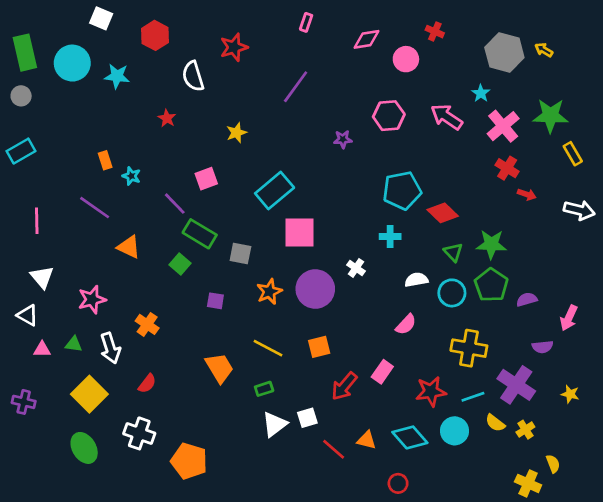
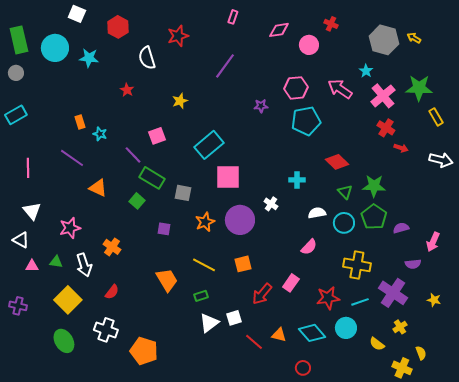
cyan pentagon: (402, 190) -> (306, 121), moved
yellow semicircle: (495, 423) -> (377, 344), moved

